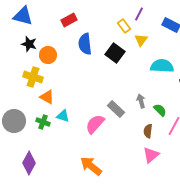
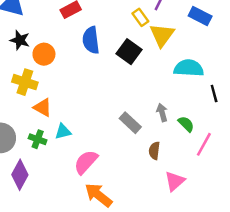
yellow triangle: (141, 40) -> (162, 35), size x1.5
cyan triangle: (63, 116) -> (63, 132), turned -32
pink semicircle: (95, 124) -> (86, 162), moved
brown semicircle: (148, 131) -> (154, 151), moved
purple diamond: (29, 163) -> (20, 175), moved

